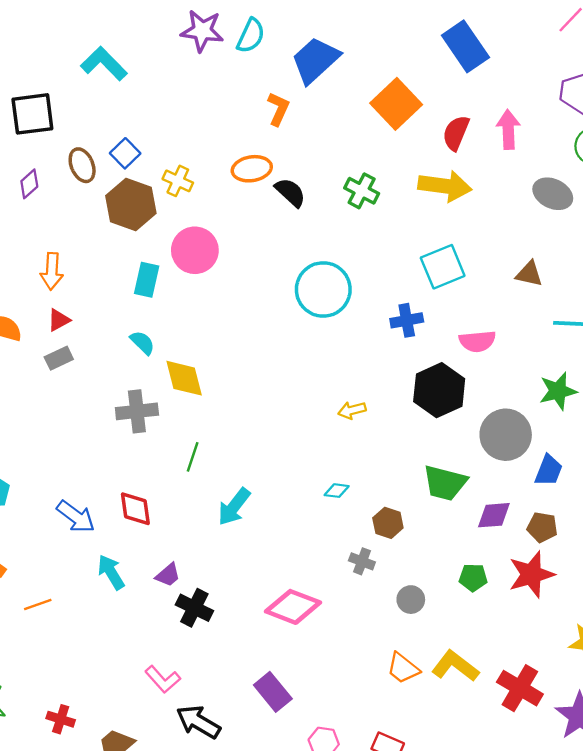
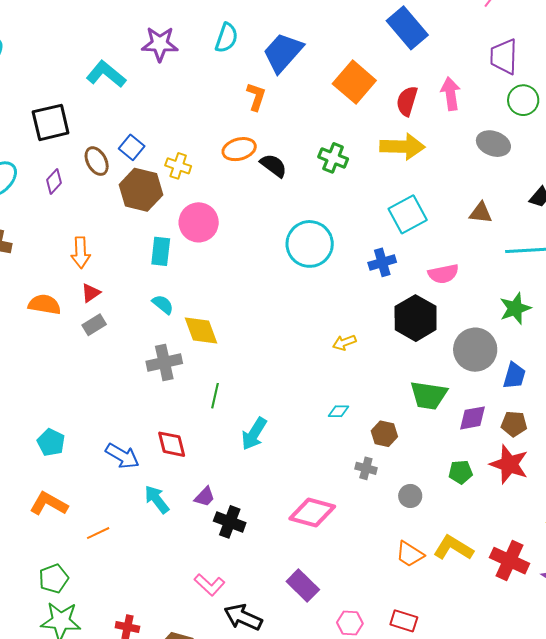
purple star: (202, 31) -> (160, 44), moved
red star: (531, 574) -> (509, 464), turned -30

